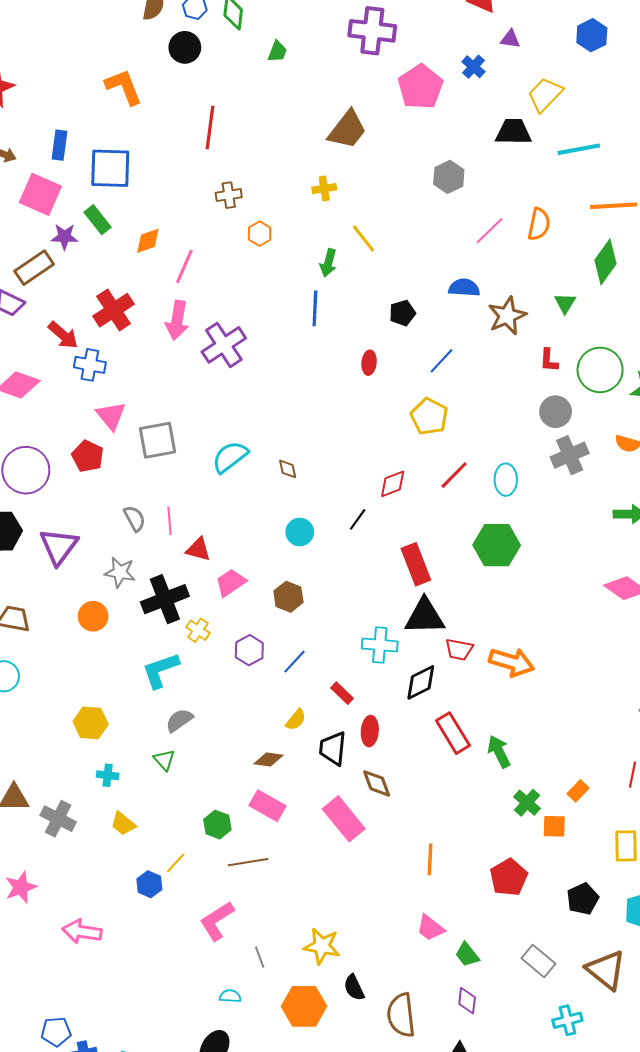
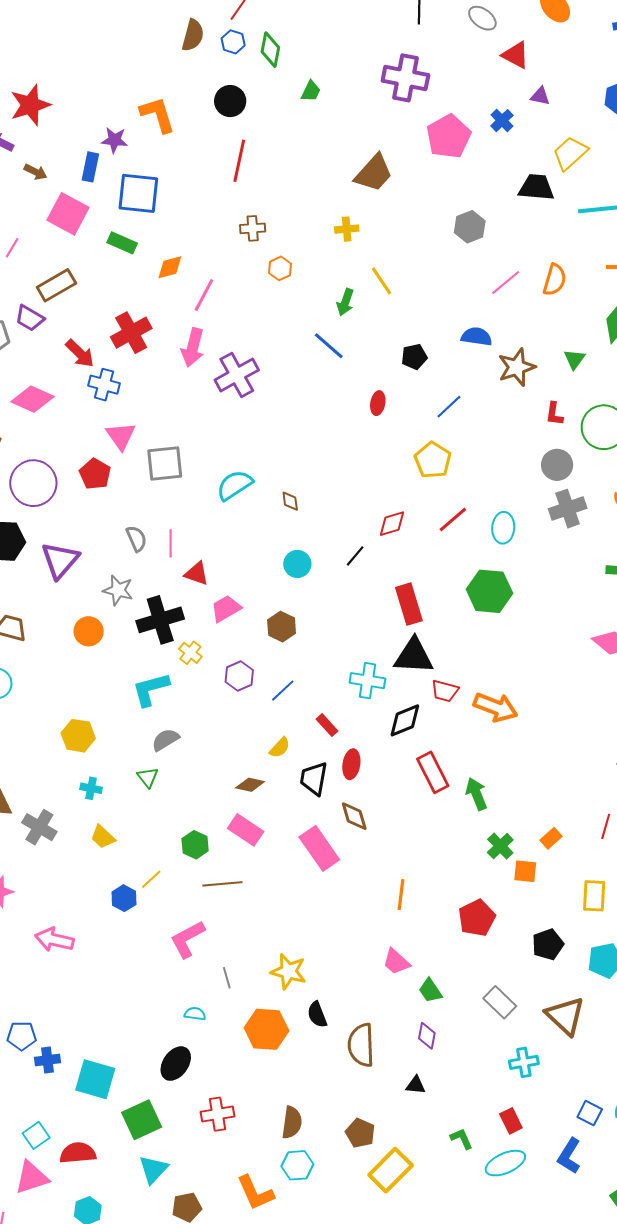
black circle: (185, 47) -> (230, 101), moved
green rectangle: (97, 220) -> (122, 243), turned -32
purple star: (65, 237) -> (114, 140), moved
blue line: (315, 308) -> (329, 346), turned -56

